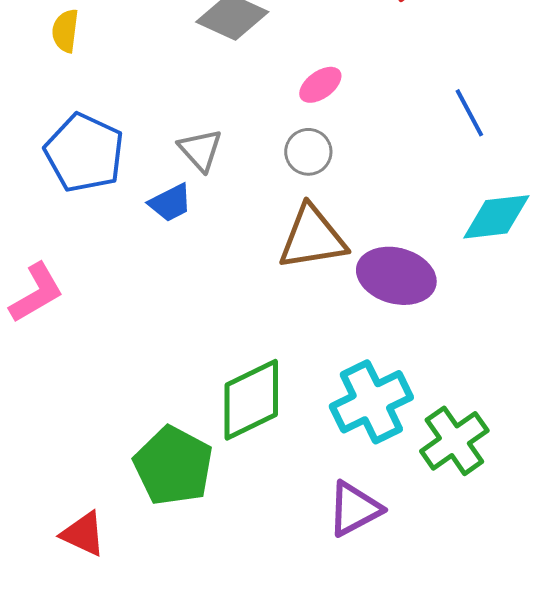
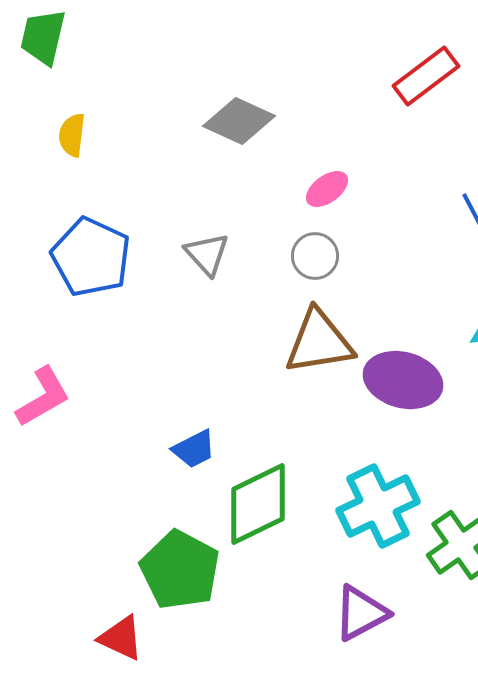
blue trapezoid: (170, 203) -> (194, 449), moved
red triangle: (83, 534) -> (121, 638), moved

